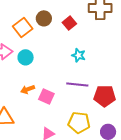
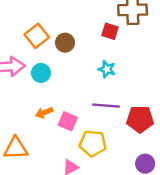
brown circle: (44, 18) -> (65, 43), moved
red square: (69, 23) -> (110, 31), moved, turned -32
yellow pentagon: (79, 123) -> (93, 143), moved

